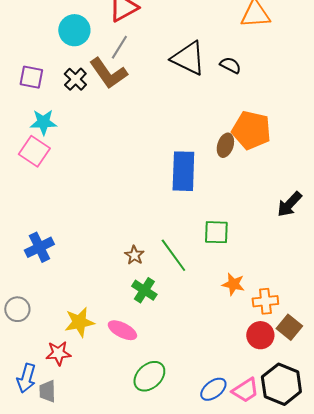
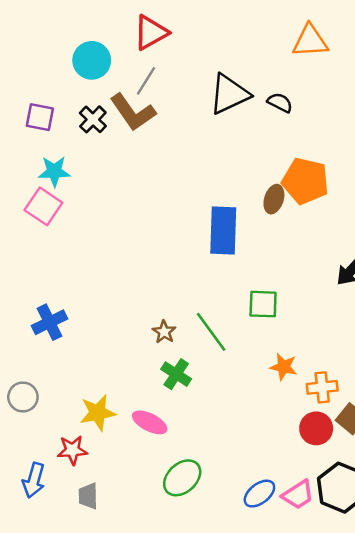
black triangle: (188, 58) -> (229, 94), turned -51
gray trapezoid: (47, 391) -> (88, 496), moved

